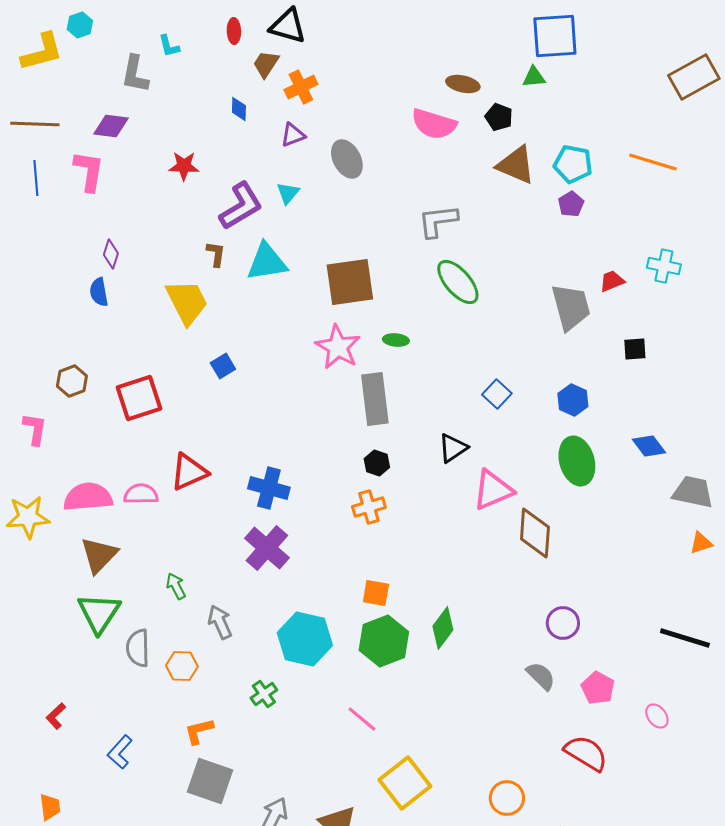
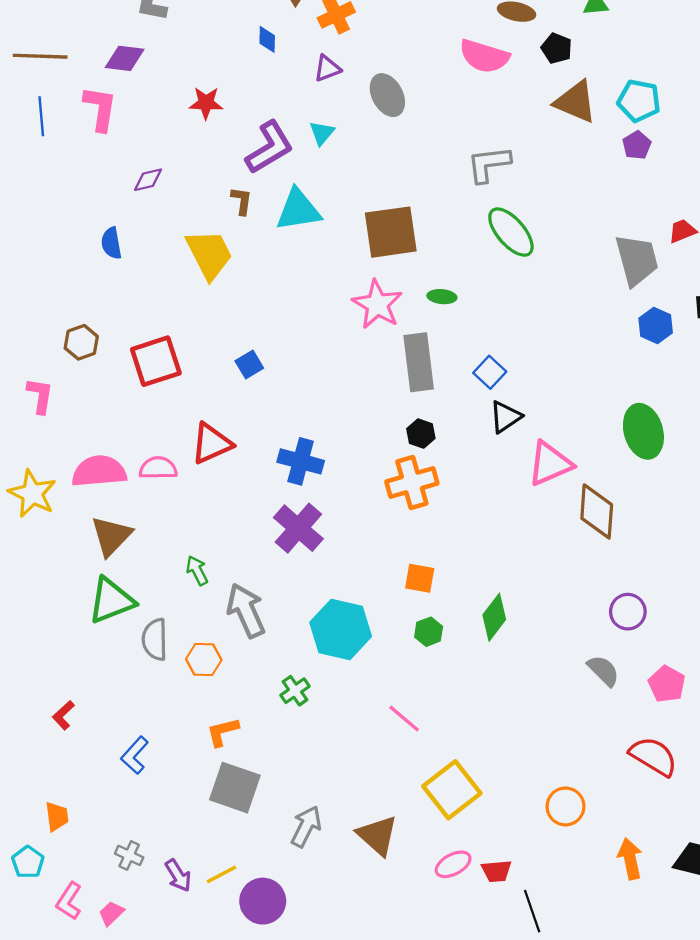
purple diamond: (111, 254) -> (148, 180), moved, turned 60
blue square: (223, 366) -> (249, 365), moved
blue square: (497, 394) -> (490, 372), moved
blue hexagon: (573, 400) -> (656, 326), moved
orange cross: (369, 507) -> (412, 483), size x1.4
yellow star: (28, 517) -> (32, 494), turned 30
green triangle: (99, 613) -> (111, 601), turned 36
gray arrow: (220, 622) -> (246, 611), size x1.4
green hexagon: (384, 641) -> (429, 632), size x0.5

